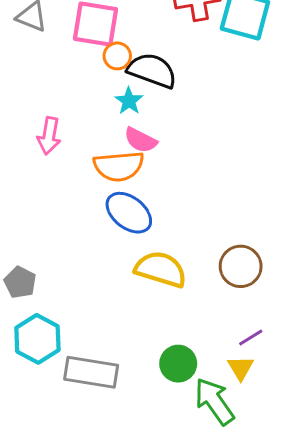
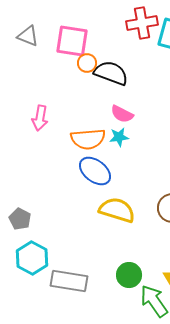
cyan star: (129, 101) -> (119, 137), moved, turned 30
pink semicircle: (140, 140) -> (122, 114), moved

